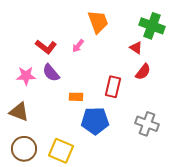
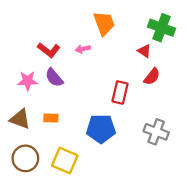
pink arrow: (78, 46) -> (83, 49), turned 40
orange rectangle: (76, 97) -> (51, 118), moved

